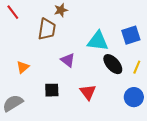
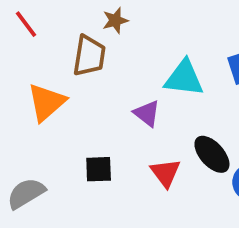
purple triangle: (68, 60) -> (147, 113), moved
black ellipse: (113, 64) -> (212, 154), moved
orange triangle: (23, 67) -> (46, 102), moved, size x1.6

